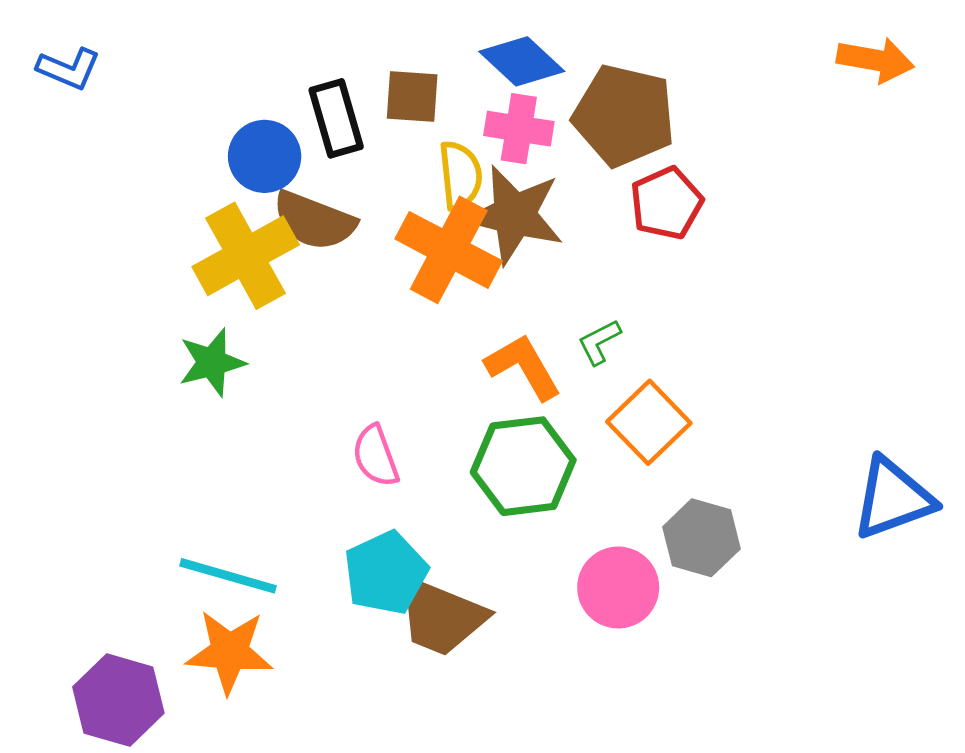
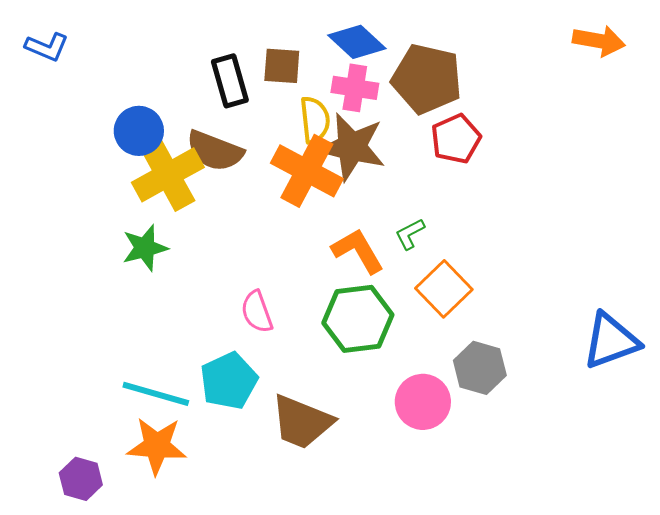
blue circle: (265, 156) -> (139, 131), moved
cyan pentagon: (386, 573) -> (229, 381), moved
purple hexagon: (118, 700) -> (81, 479), size x0.7

